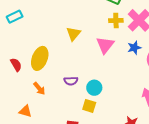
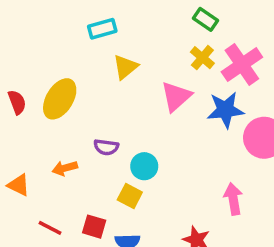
cyan rectangle: (15, 17) -> (102, 29), moved
yellow cross: (116, 21) -> (202, 58), turned 32
blue star: (134, 48) -> (225, 110), size x1.5
orange arrow: (39, 88) -> (65, 168), moved, turned 104

